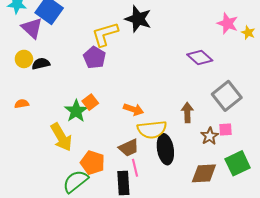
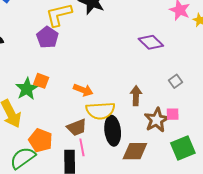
gray square: (227, 96) -> (175, 81), size x0.5
orange square: (90, 102) -> (41, 81), turned -35
brown star: (210, 136) -> (157, 120), size x1.4
brown diamond: (204, 173) -> (135, 151), moved

